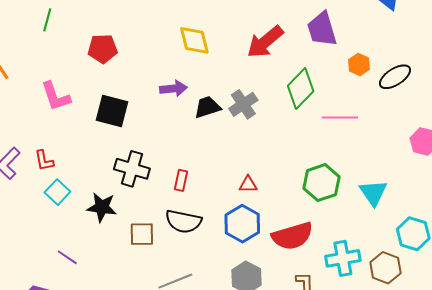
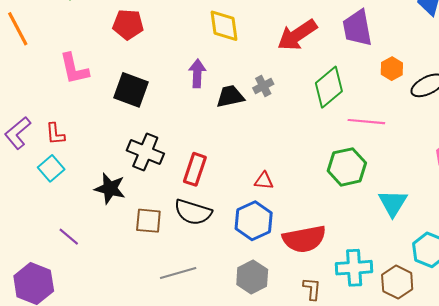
purple arrow: (174, 89) -> (197, 73), turned -88
gray cross: (243, 104) -> (263, 86), moved, size x0.7
red rectangle: (181, 180) -> (195, 169), size x1.4
green hexagon: (322, 183) -> (347, 167), moved
cyan square: (57, 192) -> (51, 168), moved

